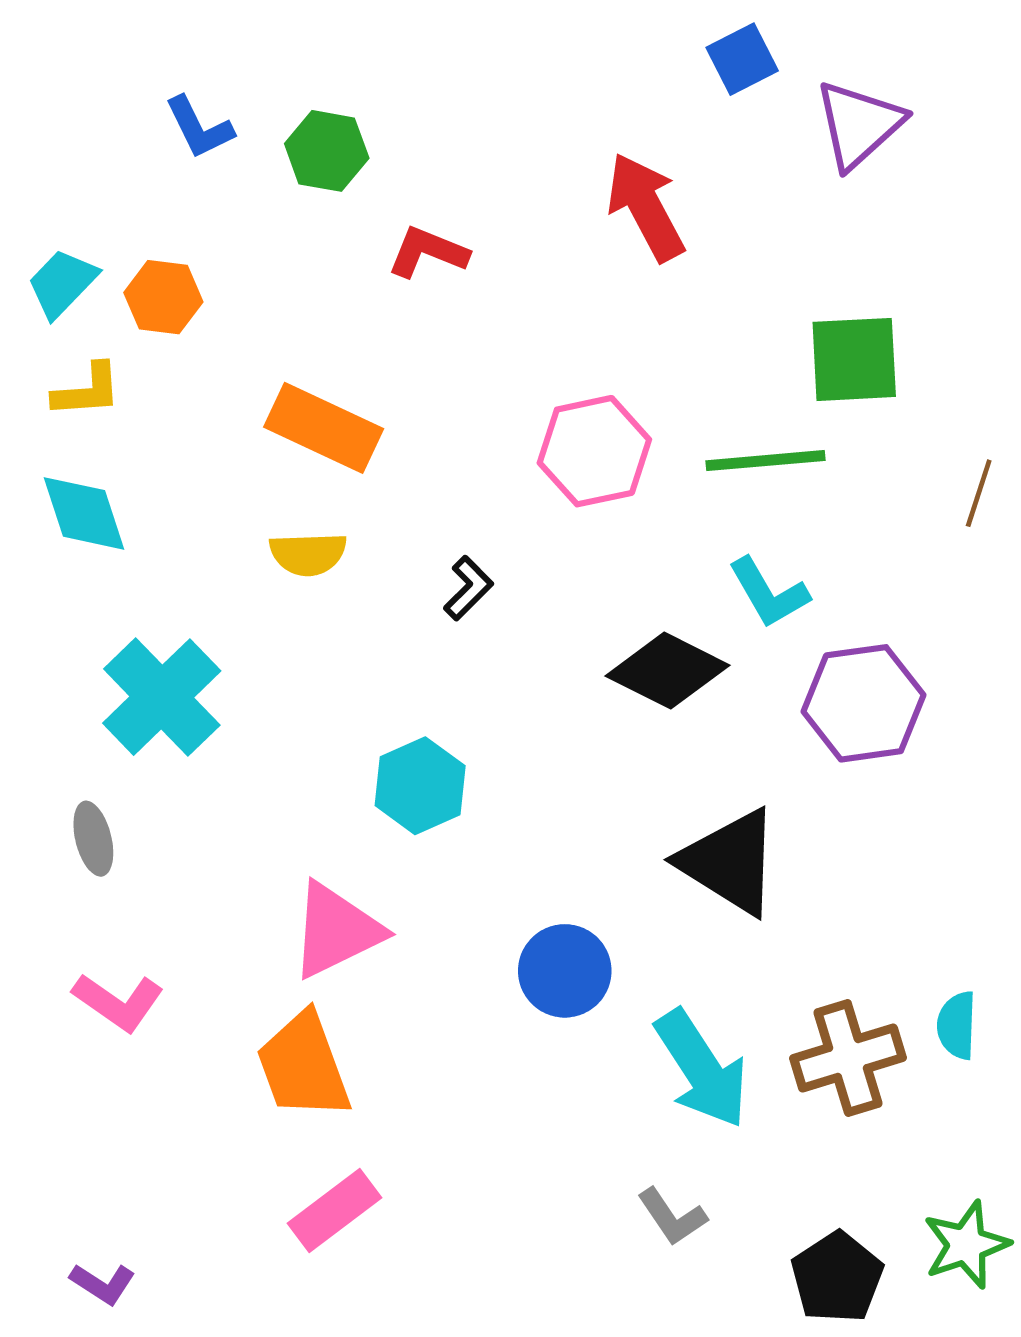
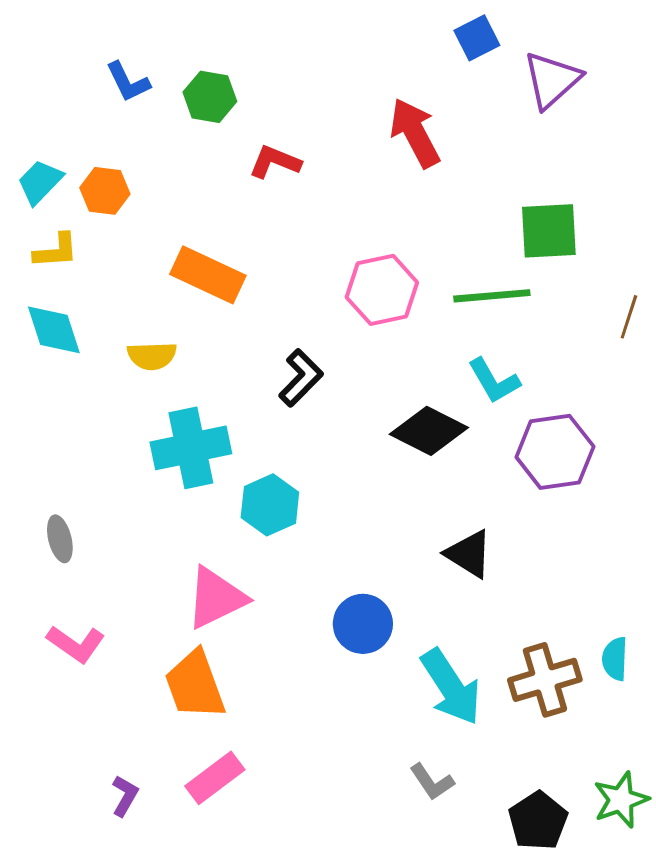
yellow semicircle: (308, 554) -> (152, 356), moved
black L-shape: (468, 588) -> (301, 378), size x1.4
cyan cross: (162, 697) -> (191, 448), moved, turned 32
black triangle: (730, 862) -> (469, 554), size x0.7
purple L-shape: (103, 1284) -> (125, 796), moved, turned -93

